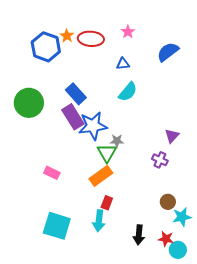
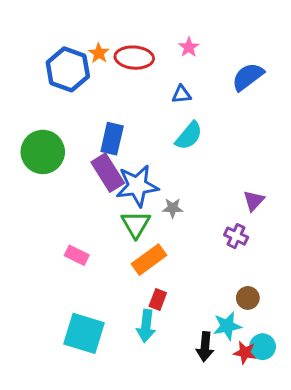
blue rectangle: (76, 94) -> (112, 139), turned 55
green triangle: (107, 153) -> (136, 224), moved
cyan star: (182, 217) -> (227, 326), moved
cyan circle: (178, 250) -> (263, 347), moved

